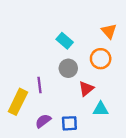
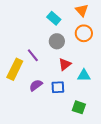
orange triangle: (109, 31) -> (82, 10), moved
purple line: (40, 85) -> (33, 55), turned -32
red triangle: (86, 89) -> (65, 64), moved

